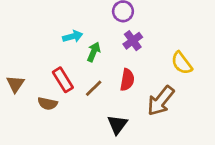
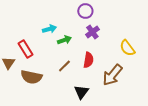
green arrow: (94, 52) -> (64, 40), turned 48
red rectangle: (63, 80) -> (25, 49), moved
brown semicircle: (48, 104) -> (31, 77), size x1.5

